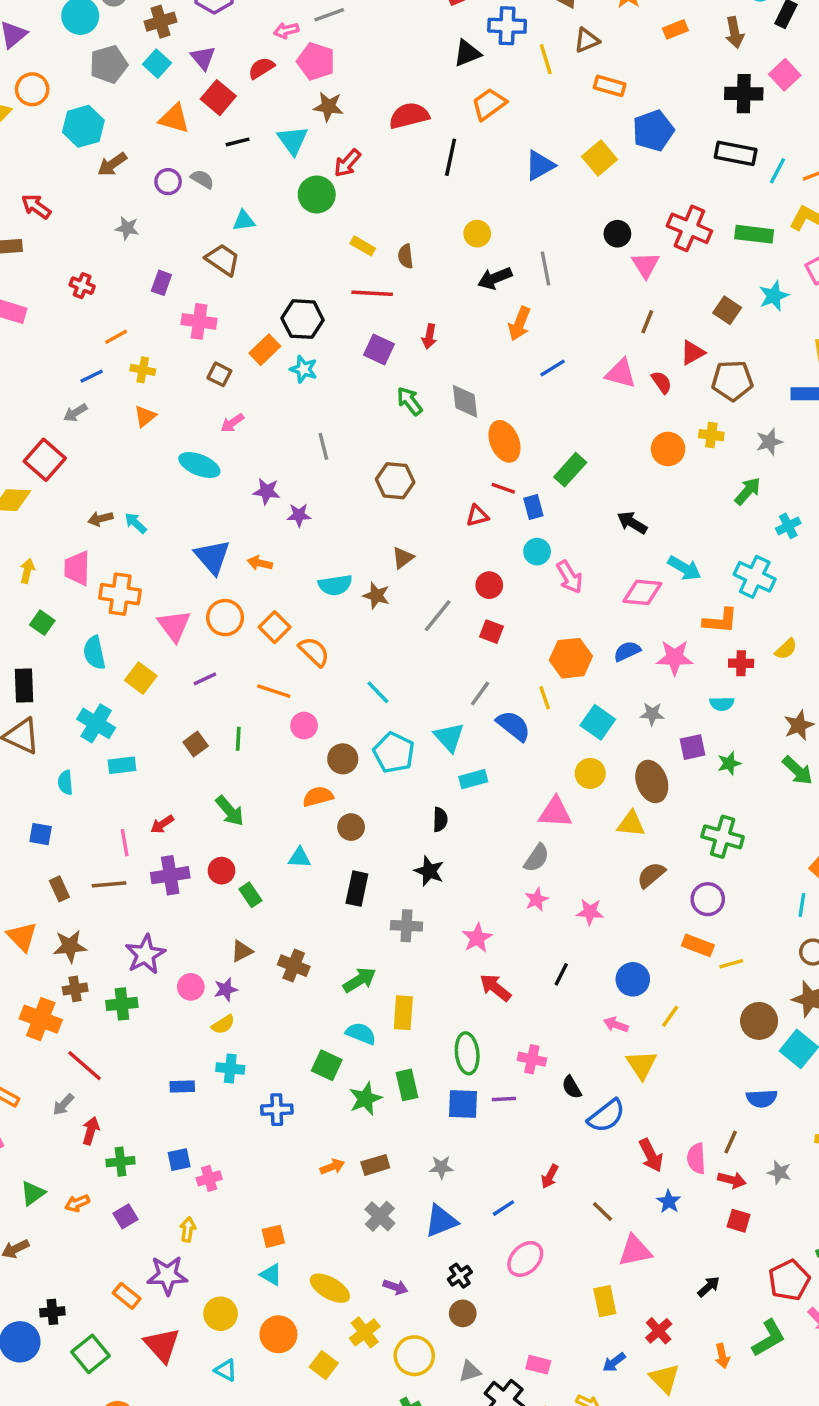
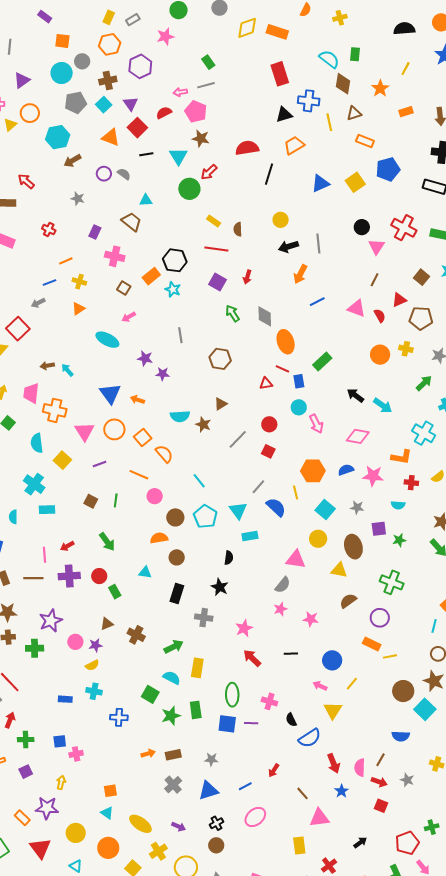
cyan arrow: (684, 568) -> (383, 406), moved
brown square: (196, 744) -> (91, 501), turned -32
black line: (561, 974) -> (291, 654), turned 56

